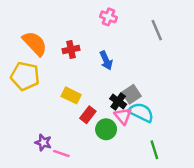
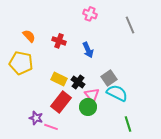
orange semicircle: (35, 43) -> (29, 36), size x0.6
red cross: (71, 50) -> (59, 41), turned 32
black cross: (118, 101) -> (78, 82), moved
red rectangle: (88, 115) -> (61, 102), moved, size x1.5
pink triangle: (123, 116) -> (92, 95), moved

